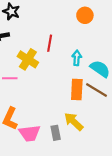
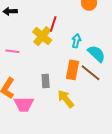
yellow cross: (28, 59) -> (42, 36), moved
gray rectangle: (56, 133) -> (46, 81), moved

